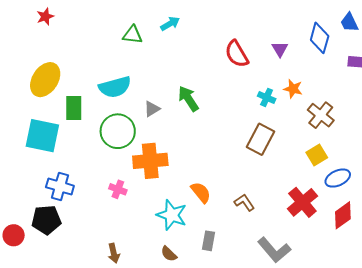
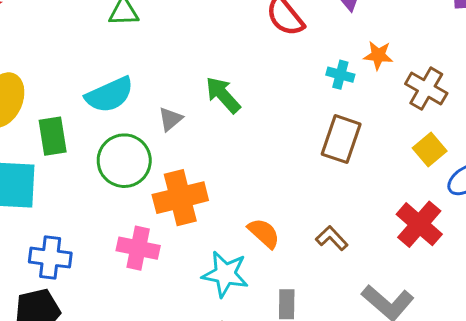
pink cross: (118, 189) -> (138, 248), size x1.5

